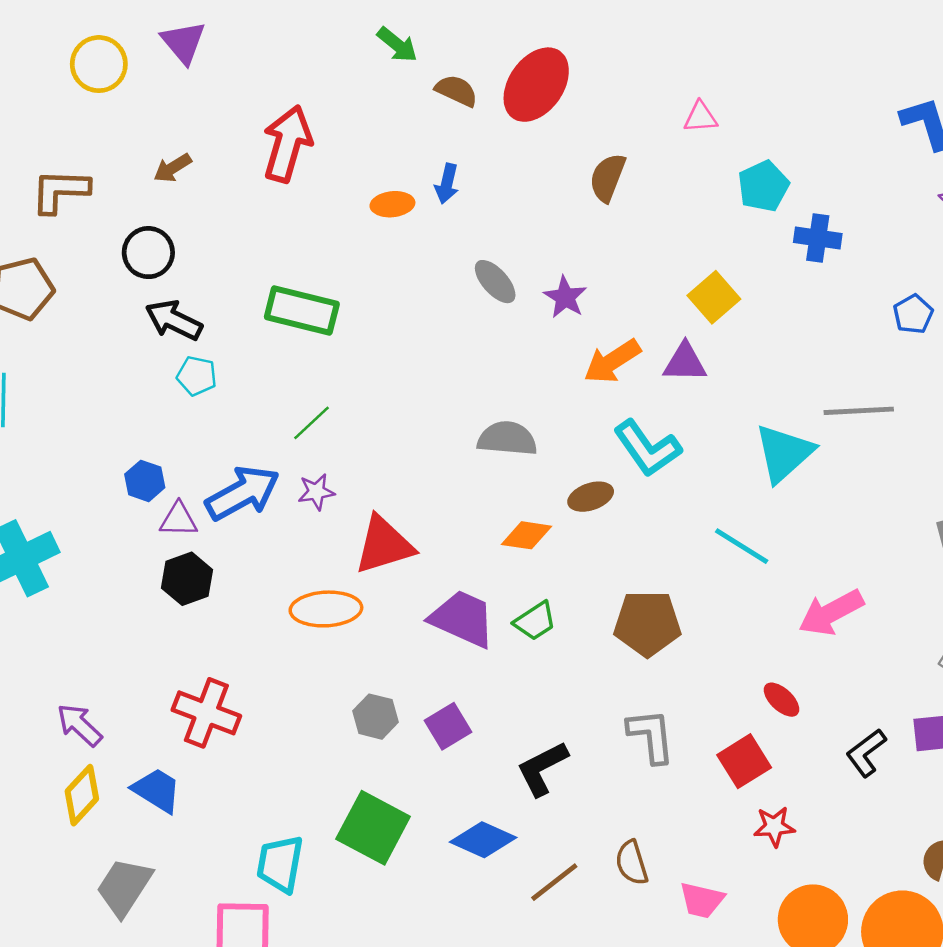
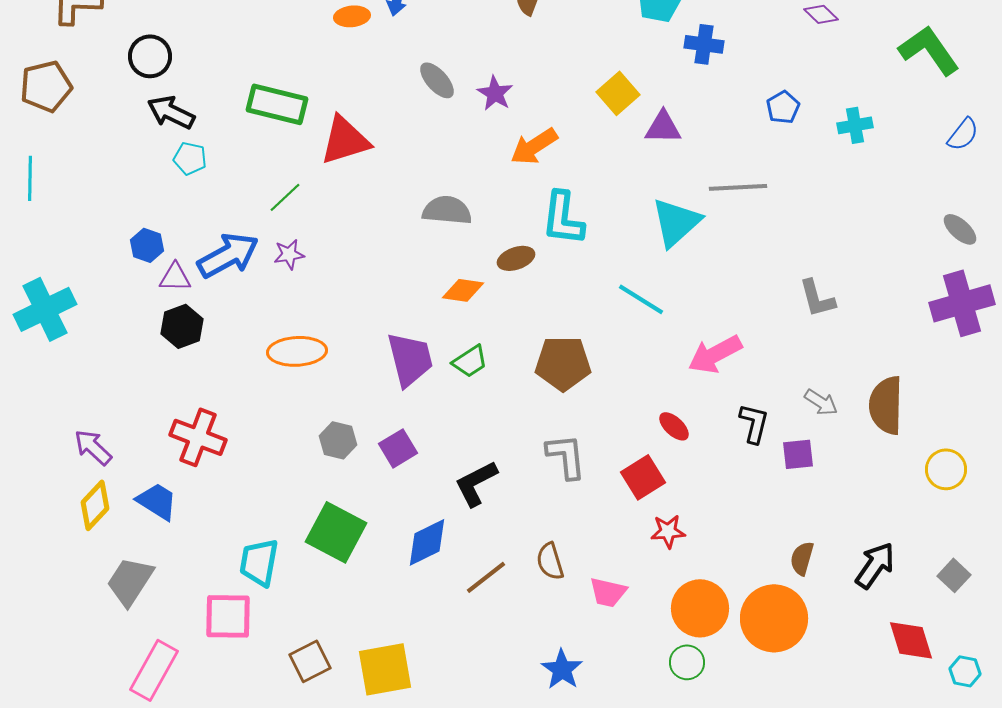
purple triangle: (685, 362) -> (663, 127), moved
cyan L-shape: (647, 448) -> (563, 218), turned 42
red triangle: (384, 545) -> (345, 140), moved
purple trapezoid: (463, 619) -> (410, 359), turned 52
black L-shape: (866, 753) -> (754, 423), moved, turned 141
blue diamond: (483, 840) -> (427, 542), turned -50

